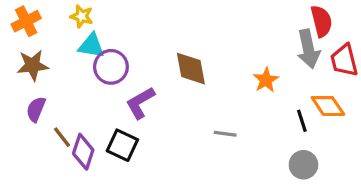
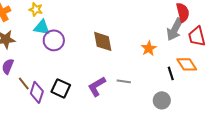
gray arrow: (308, 49) -> (175, 29), turned 40
purple L-shape: (140, 103) -> (97, 86), moved
gray circle: (303, 165) -> (162, 100), moved

